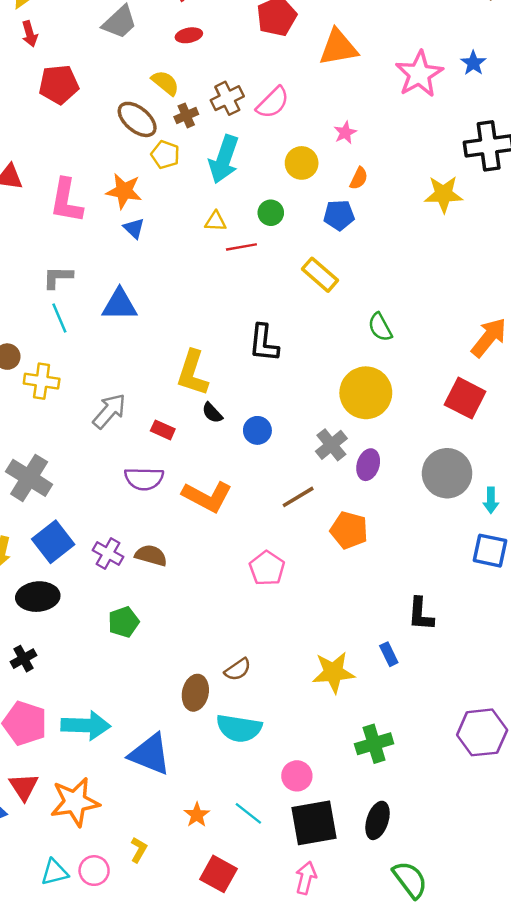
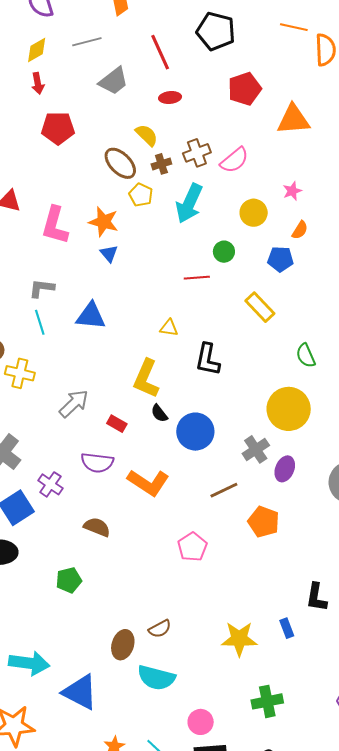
yellow triangle: (216, 221) -> (169, 328), moved
blue circle: (257, 430) -> (195, 432), size x1.6
purple cross: (108, 554) -> (50, 484), moved

